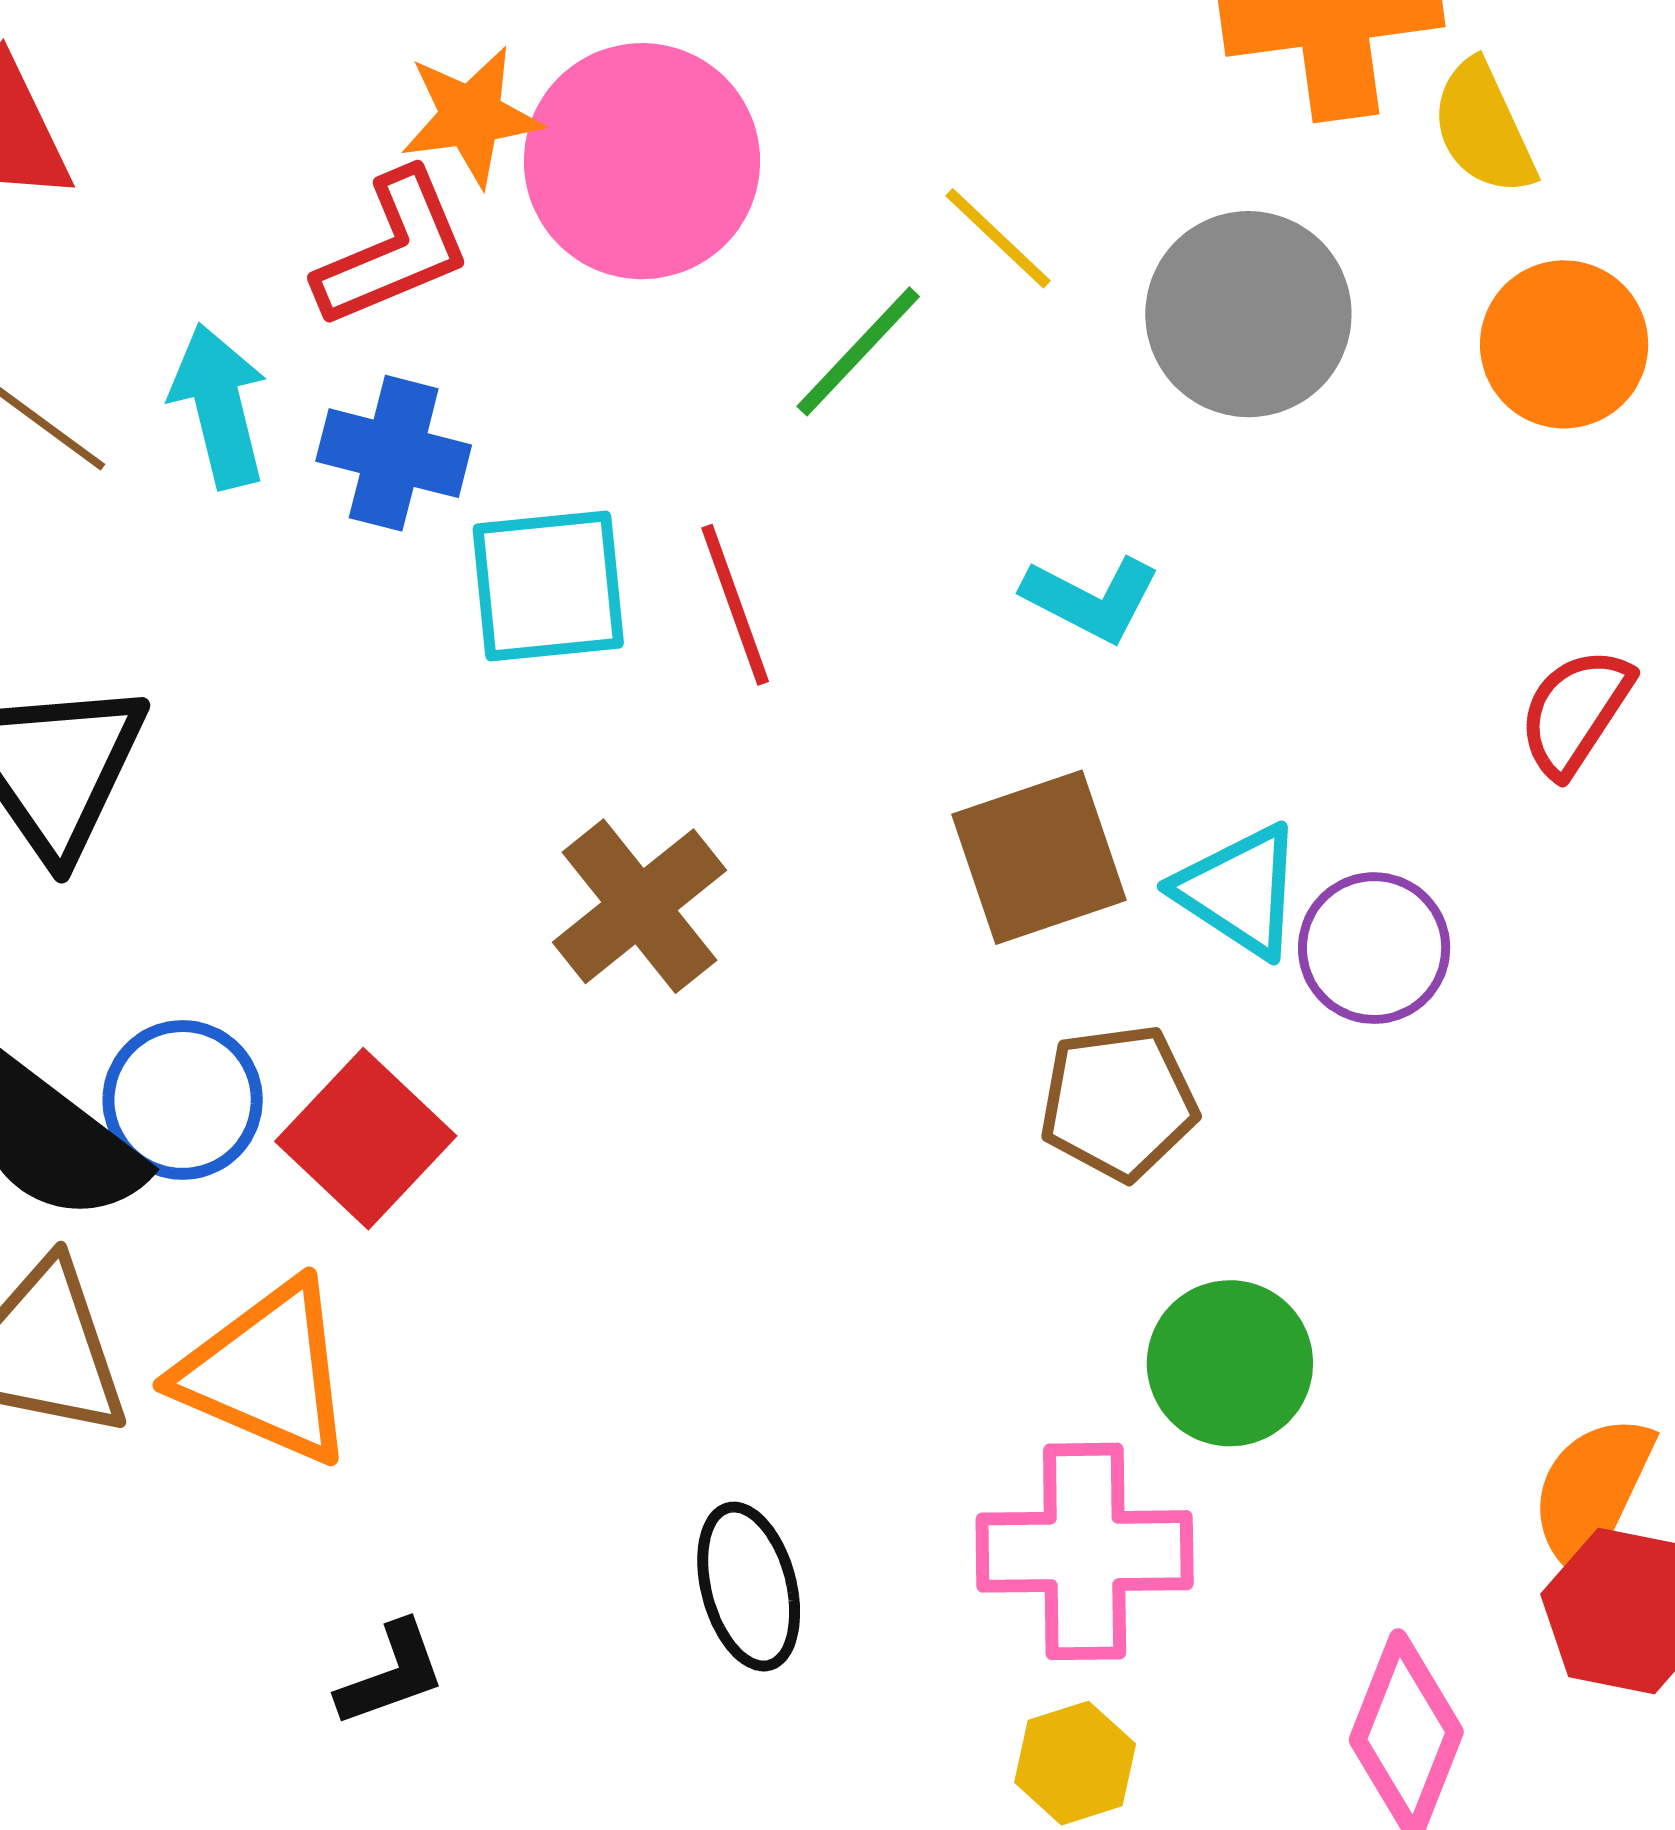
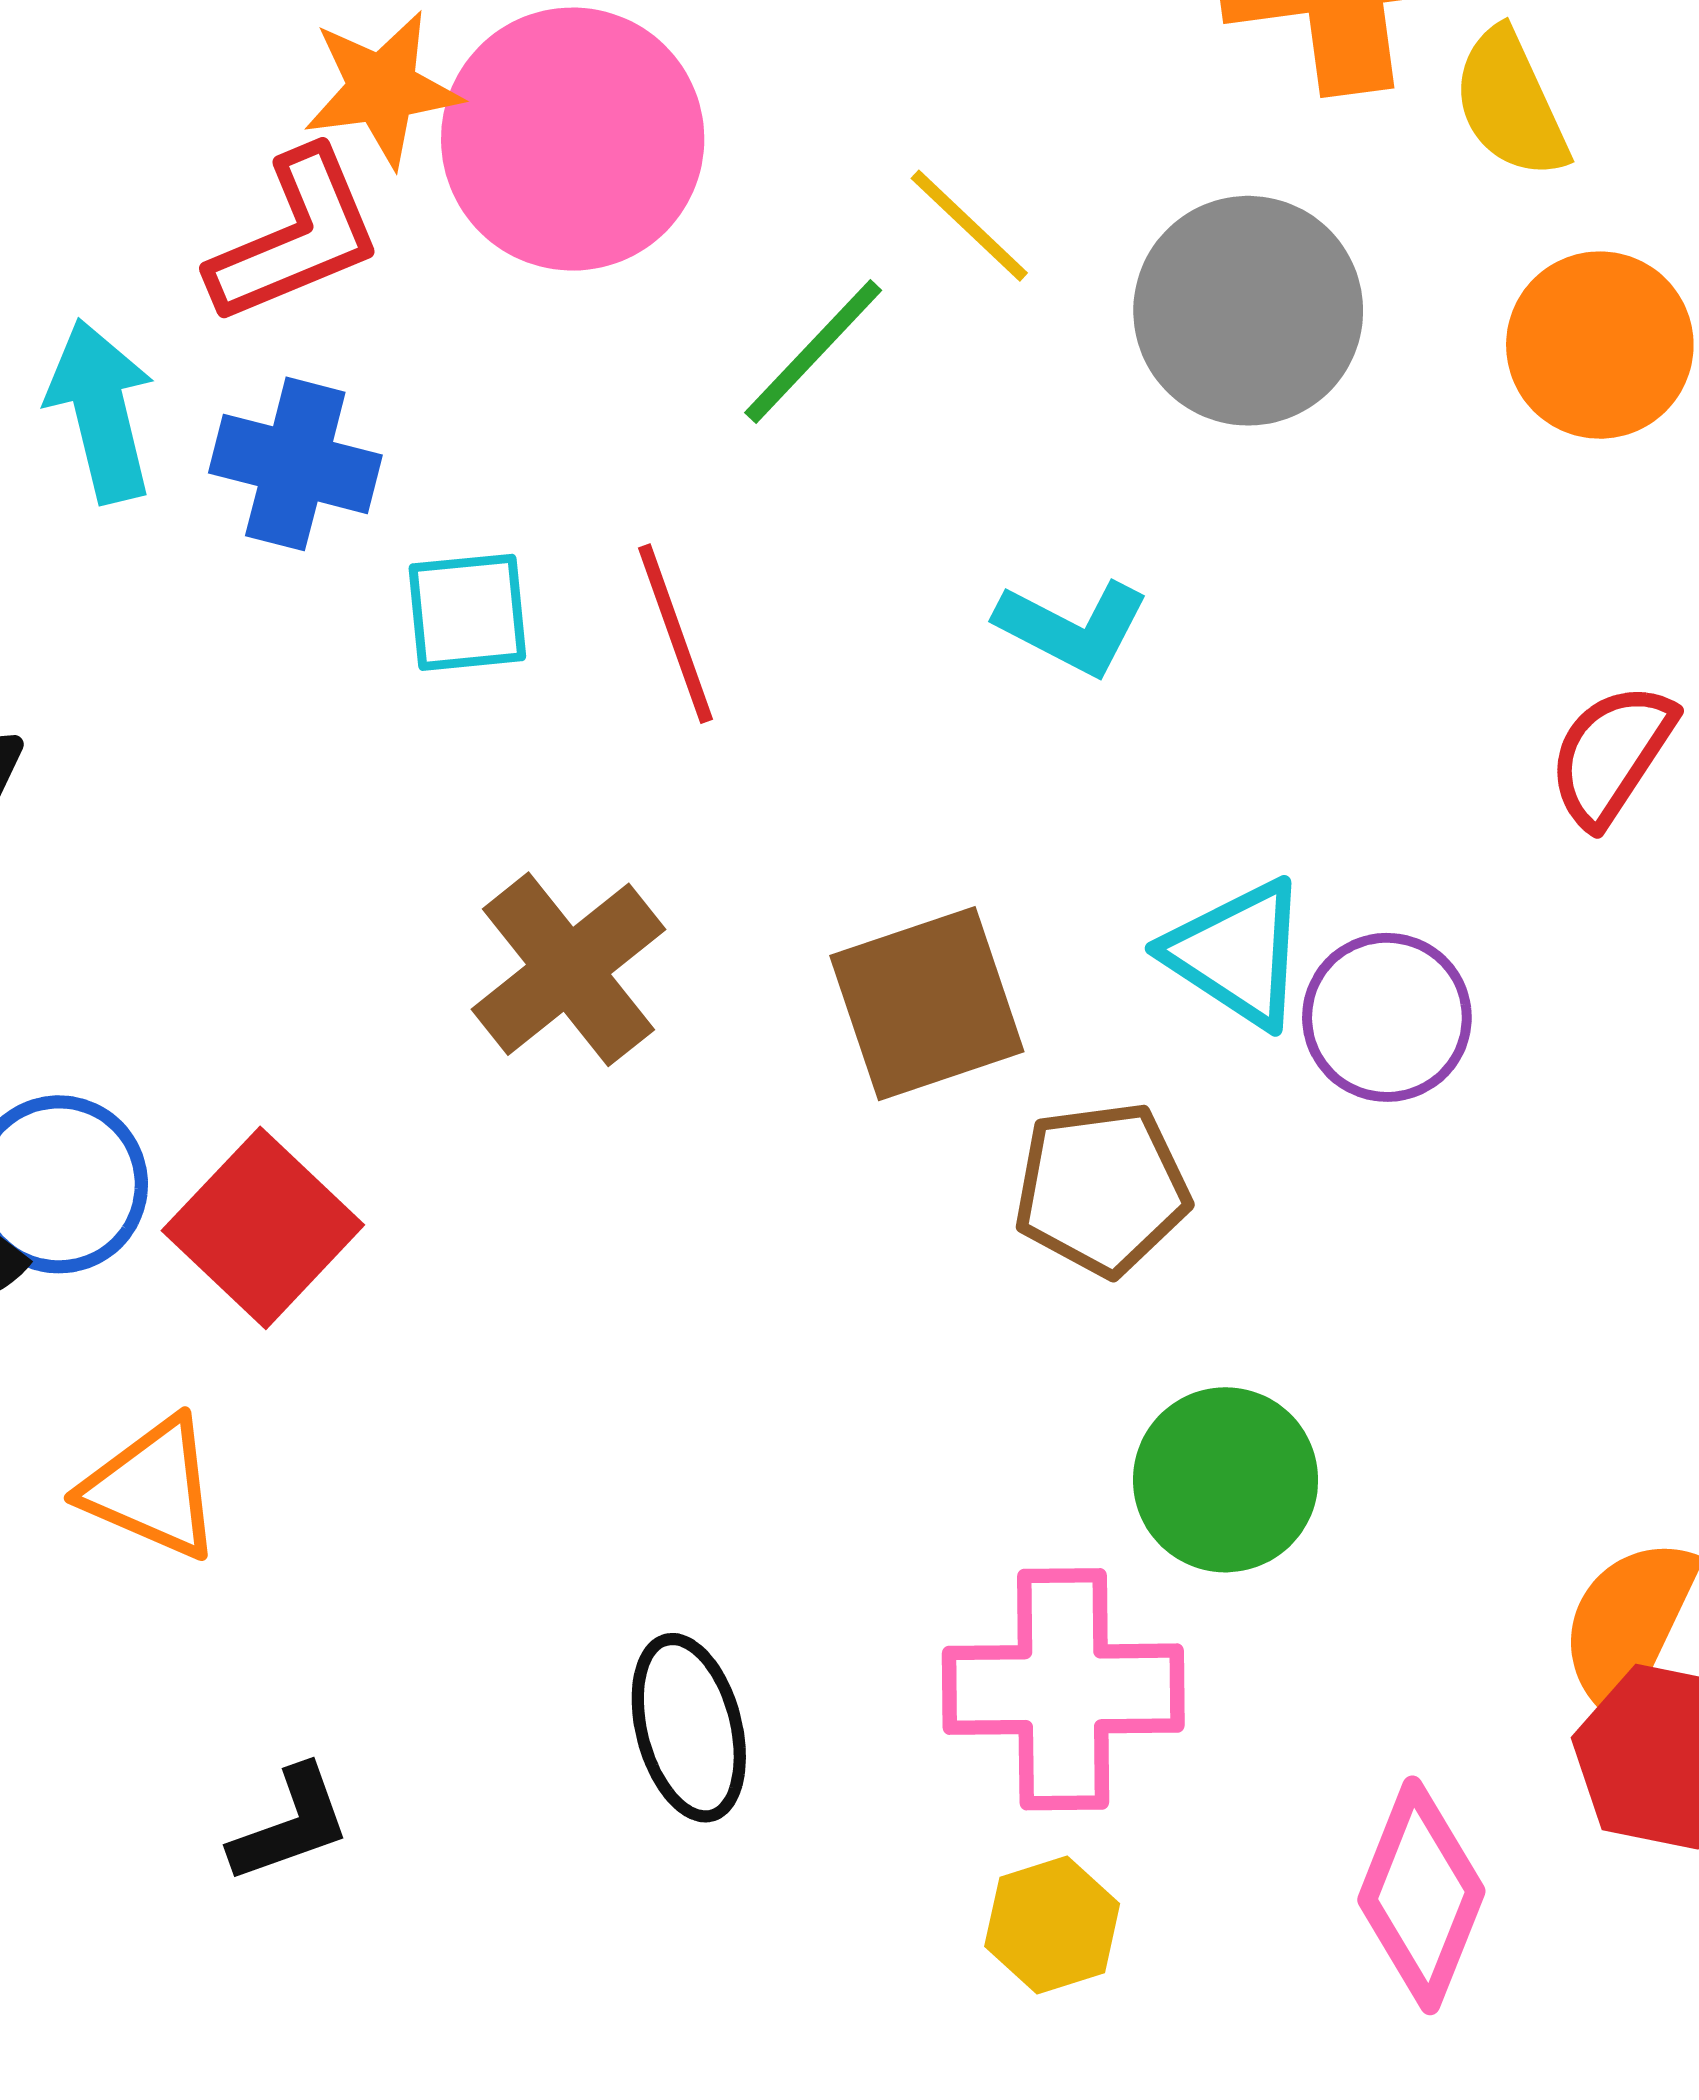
cyan square: (548, 586) -> (467, 612), size x0.7
brown square: (1039, 857) -> (927, 1004), moved
orange triangle: (267, 1373) -> (152, 1488), size x0.7

